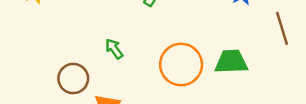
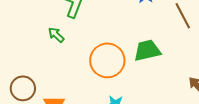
green arrow: (114, 49) -> (56, 35), moved

